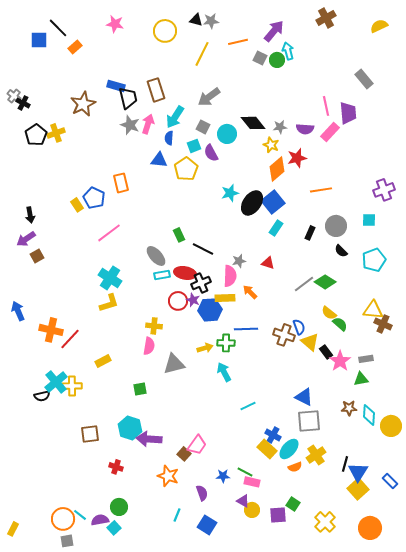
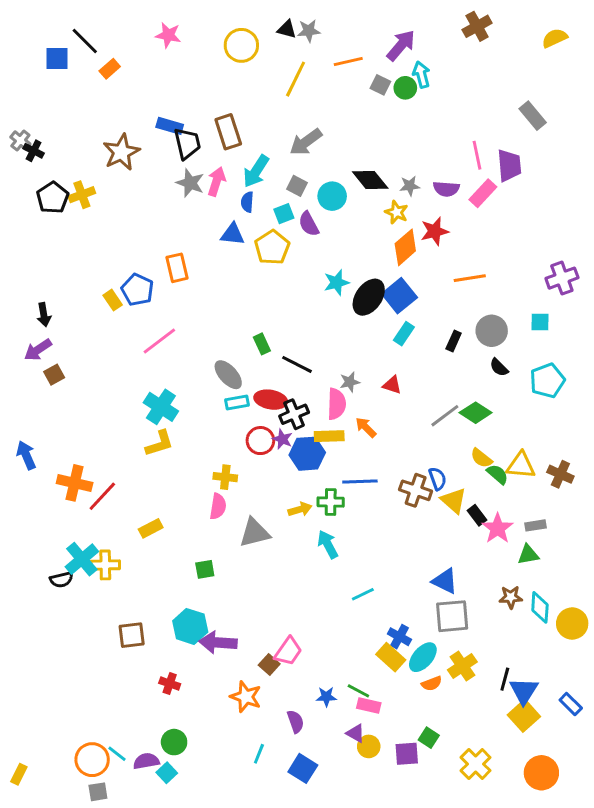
yellow triangle: (373, 310) -> (521, 465), moved

